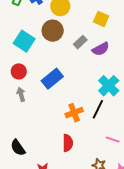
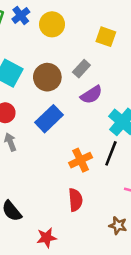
brown circle: (53, 31) -> (47, 77), moved
purple semicircle: (101, 49) -> (91, 95), moved

